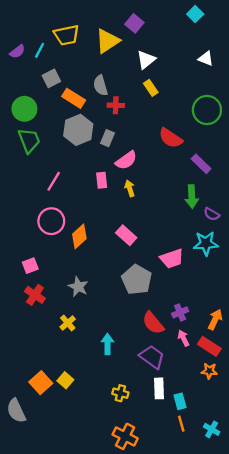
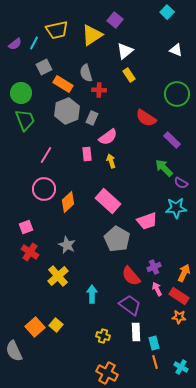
green arrow: (192, 197) -> (164, 168), turned 138
pink rectangle: (126, 235) -> (108, 201), size x1.4
yellow cross: (68, 323) -> (58, 276), size x1.5

